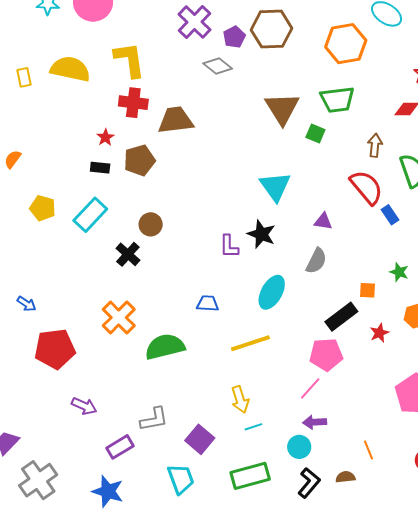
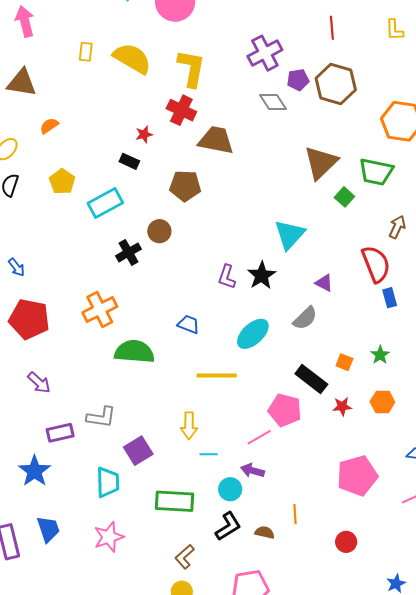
brown pentagon: (139, 160) -> (185, 186), moved
black rectangle: (341, 317) -> (311, 379), turned 56
cyan line: (253, 427) -> (209, 454), moved

